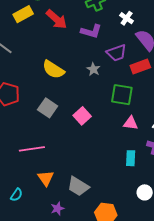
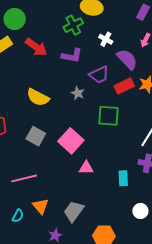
pink square: (82, 116) -> (71, 141), size x1.4
pink triangle: (131, 123) -> (86, 168), moved
gray trapezoid: (78, 186) -> (74, 211), turned 100
cyan semicircle: (17, 195) -> (18, 216), moved

